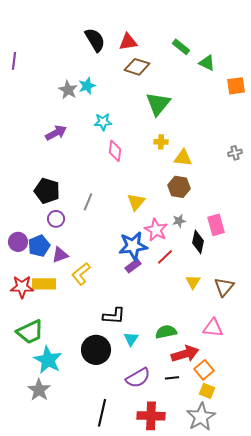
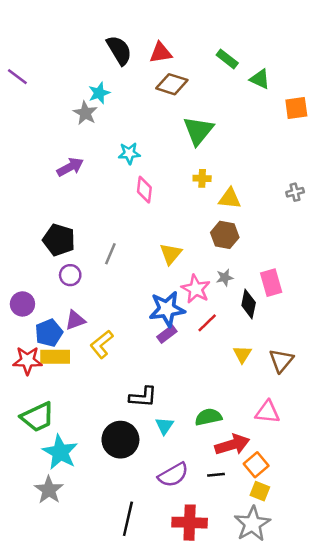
purple line: (14, 61) -> (17, 77), turned -60
cyan star: (87, 86) -> (99, 93), moved
blue pentagon: (39, 246) -> (49, 333), moved

